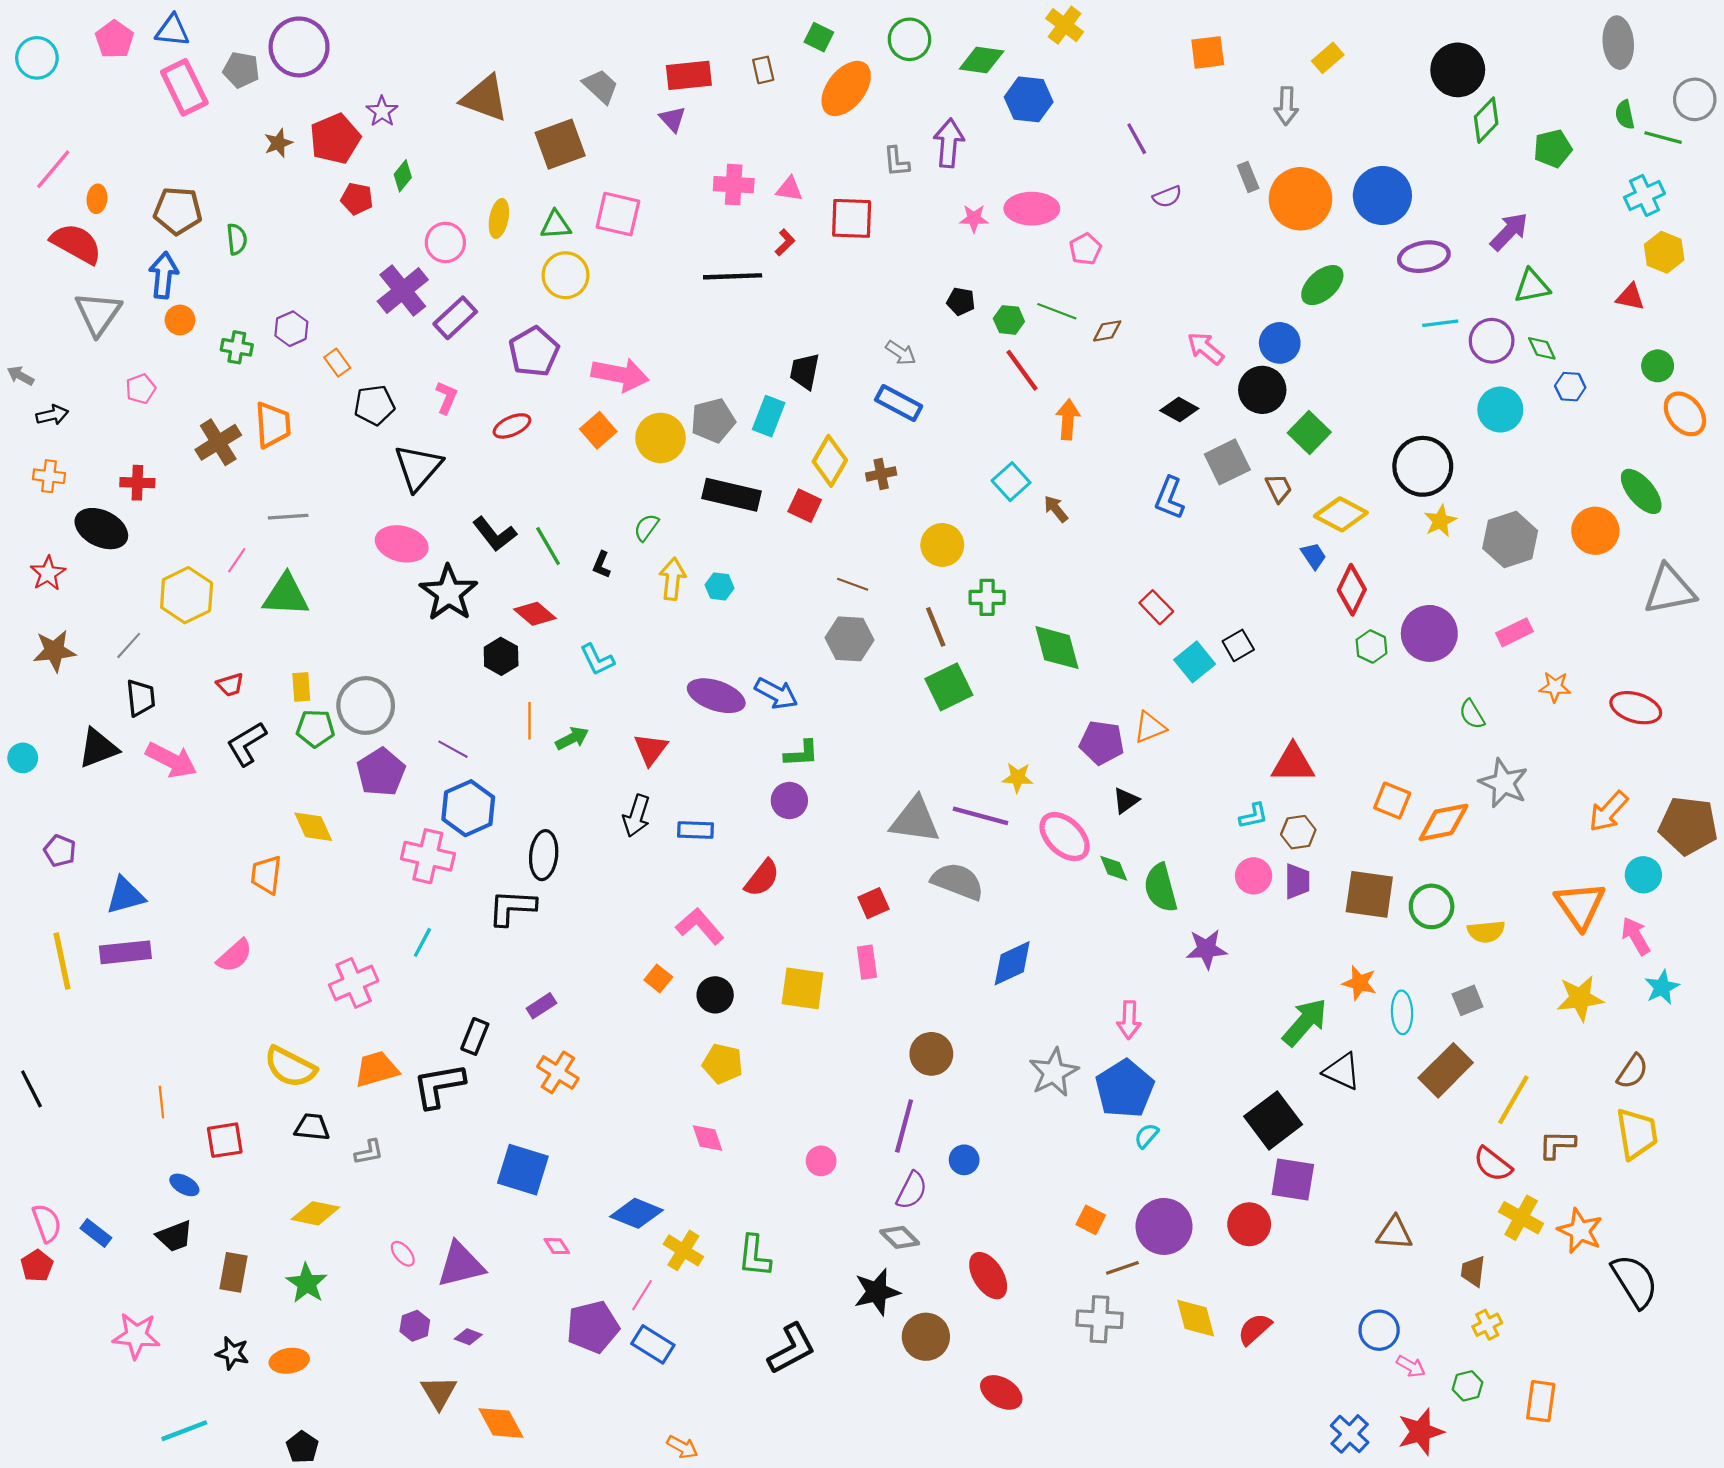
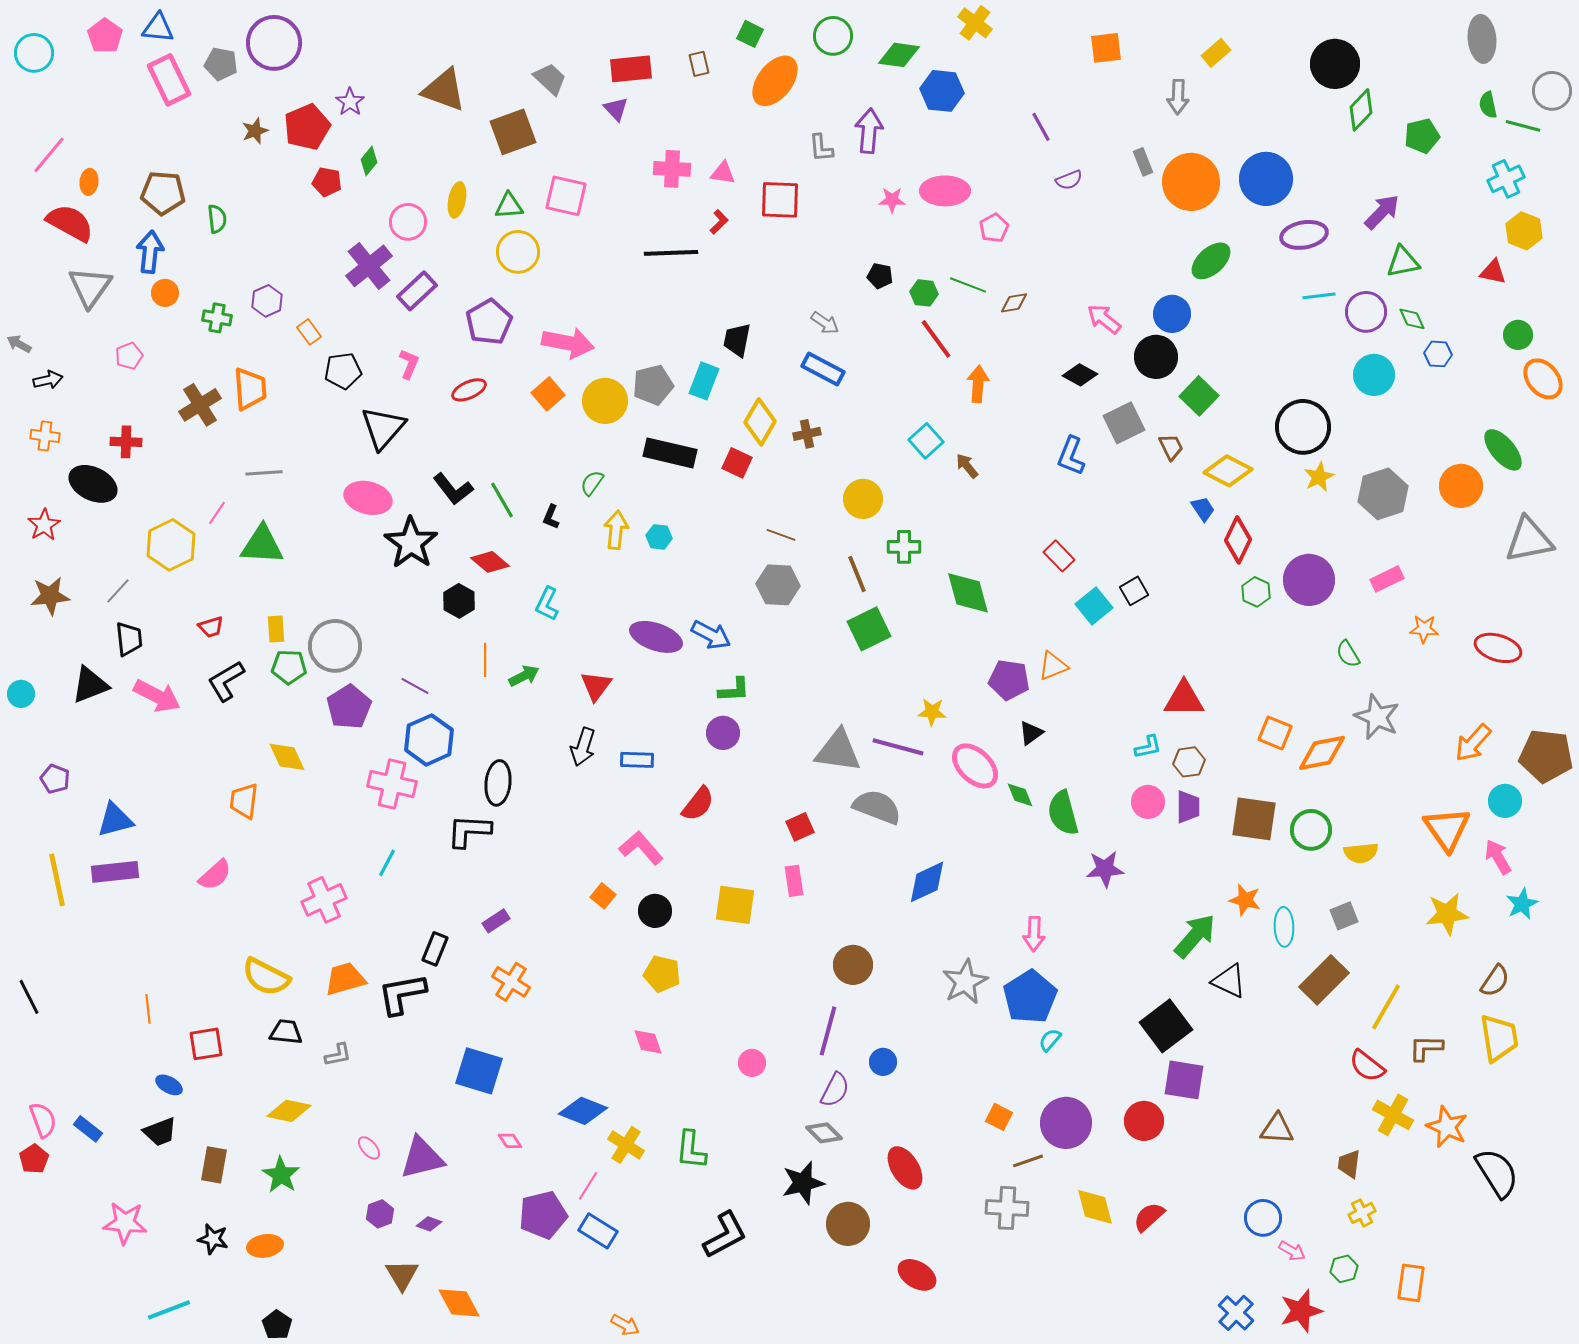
cyan L-shape: (597, 660) -> (547, 604), turned 52

